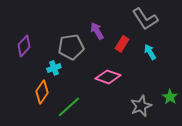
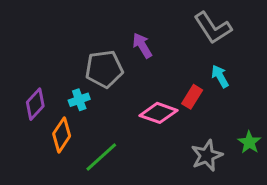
red rectangle: (122, 44) -> (192, 97), moved
purple diamond: (24, 46) -> (35, 104), moved

